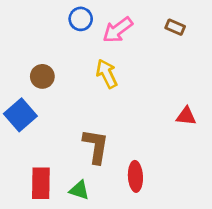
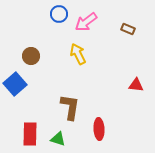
brown rectangle: (175, 27) -> (128, 29), moved

